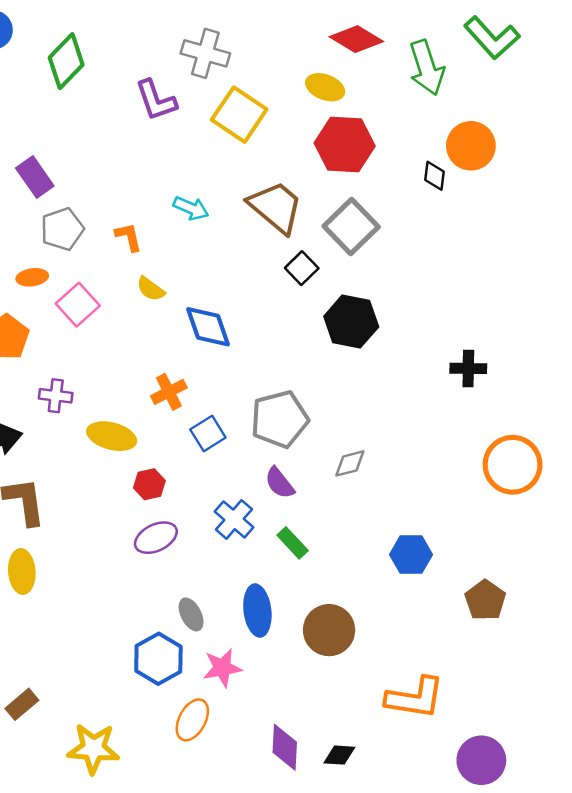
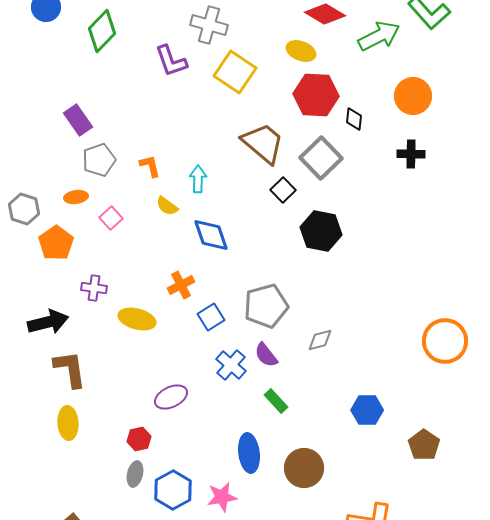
green arrow: (427, 68) -> (379, 36), turned -99
black diamond: (434, 176) -> (354, 119), moved
cyan arrow: (191, 208) -> (198, 179), moved, turned -112
pink square: (78, 305) -> (111, 218), size x0.7
black cross: (468, 368) -> (411, 154), moved
red hexagon: (149, 484) -> (139, 439), moved
blue cross: (234, 519) -> (231, 365), moved
gray ellipse: (191, 614) -> (135, 474), moved, turned 40

